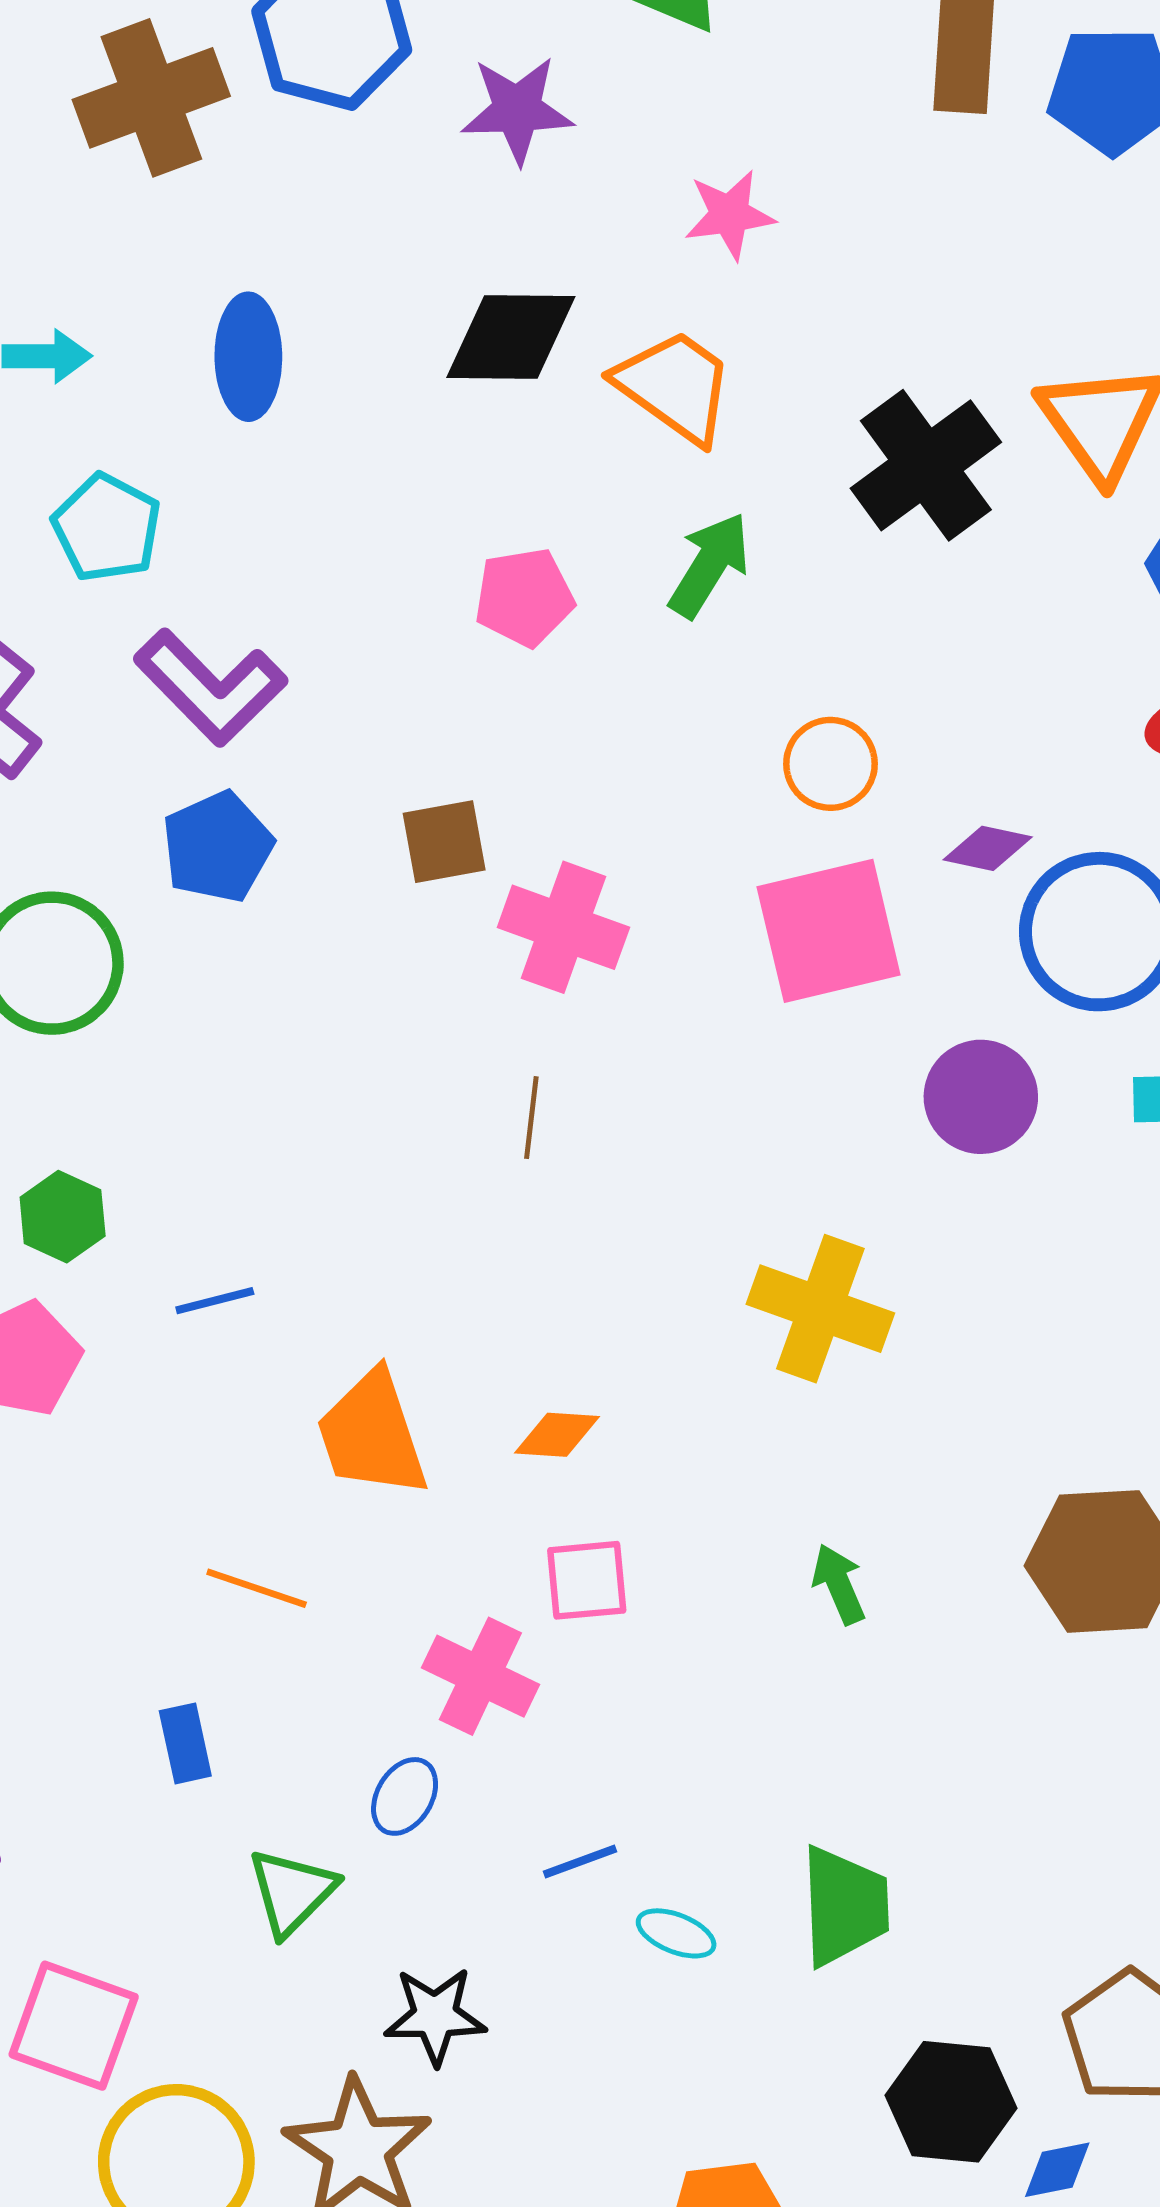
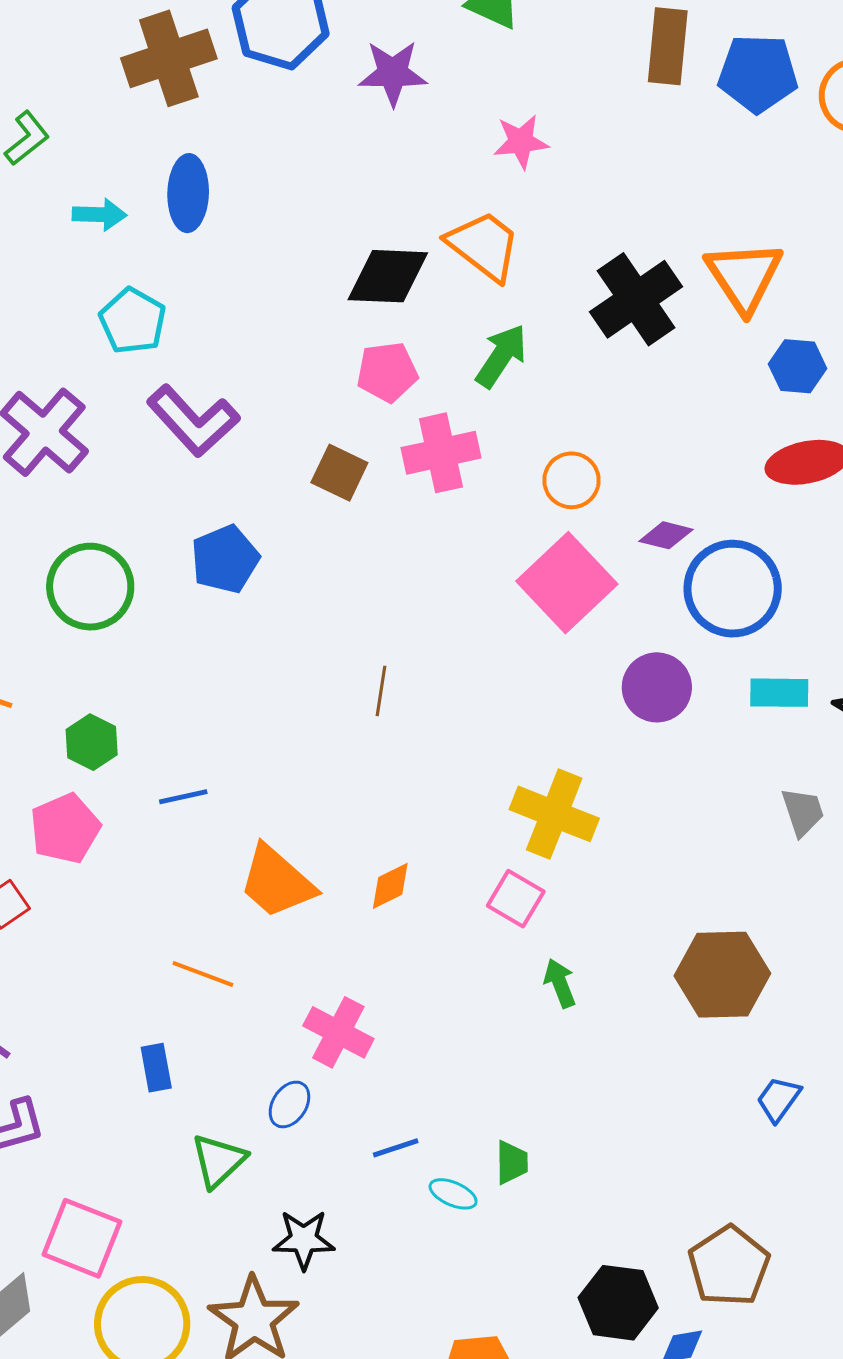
black diamond: (511, 337) -> (388, 276), moved
blue ellipse: (248, 357) -> (188, 193), moved
brown square: (444, 842) -> (339, 473), moved, turned 34
blue pentagon: (217, 847) -> (225, 559), moved
pink cross: (563, 927) -> (441, 453), moved, turned -34
pink square: (829, 931) -> (567, 583), turned -32
orange trapezoid: (372, 1434) -> (277, 882), turned -32
orange diamond: (557, 1435) -> (390, 886), turned -32
pink square: (587, 1580) -> (516, 899), moved, turned 34
green trapezoid: (844, 1906) -> (512, 1162), moved, size x0.6

